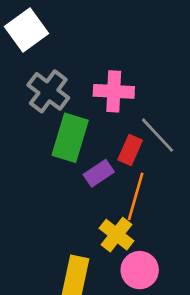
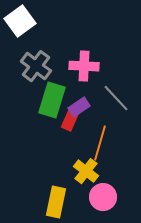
red rectangle: (130, 150) -> (70, 120), moved
purple rectangle: (99, 173) -> (79, 107), moved

